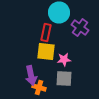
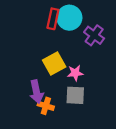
red rectangle: (46, 32) -> (53, 19), moved
yellow square: (46, 52) -> (54, 64), turned -36

